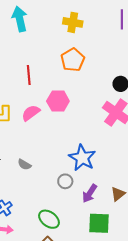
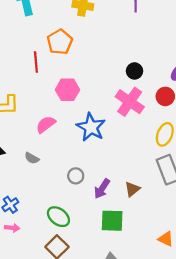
orange pentagon: (73, 60) -> (60, 42), moved
pink semicircle: (31, 113) -> (46, 124), moved
blue star: (82, 158) -> (91, 127), moved

